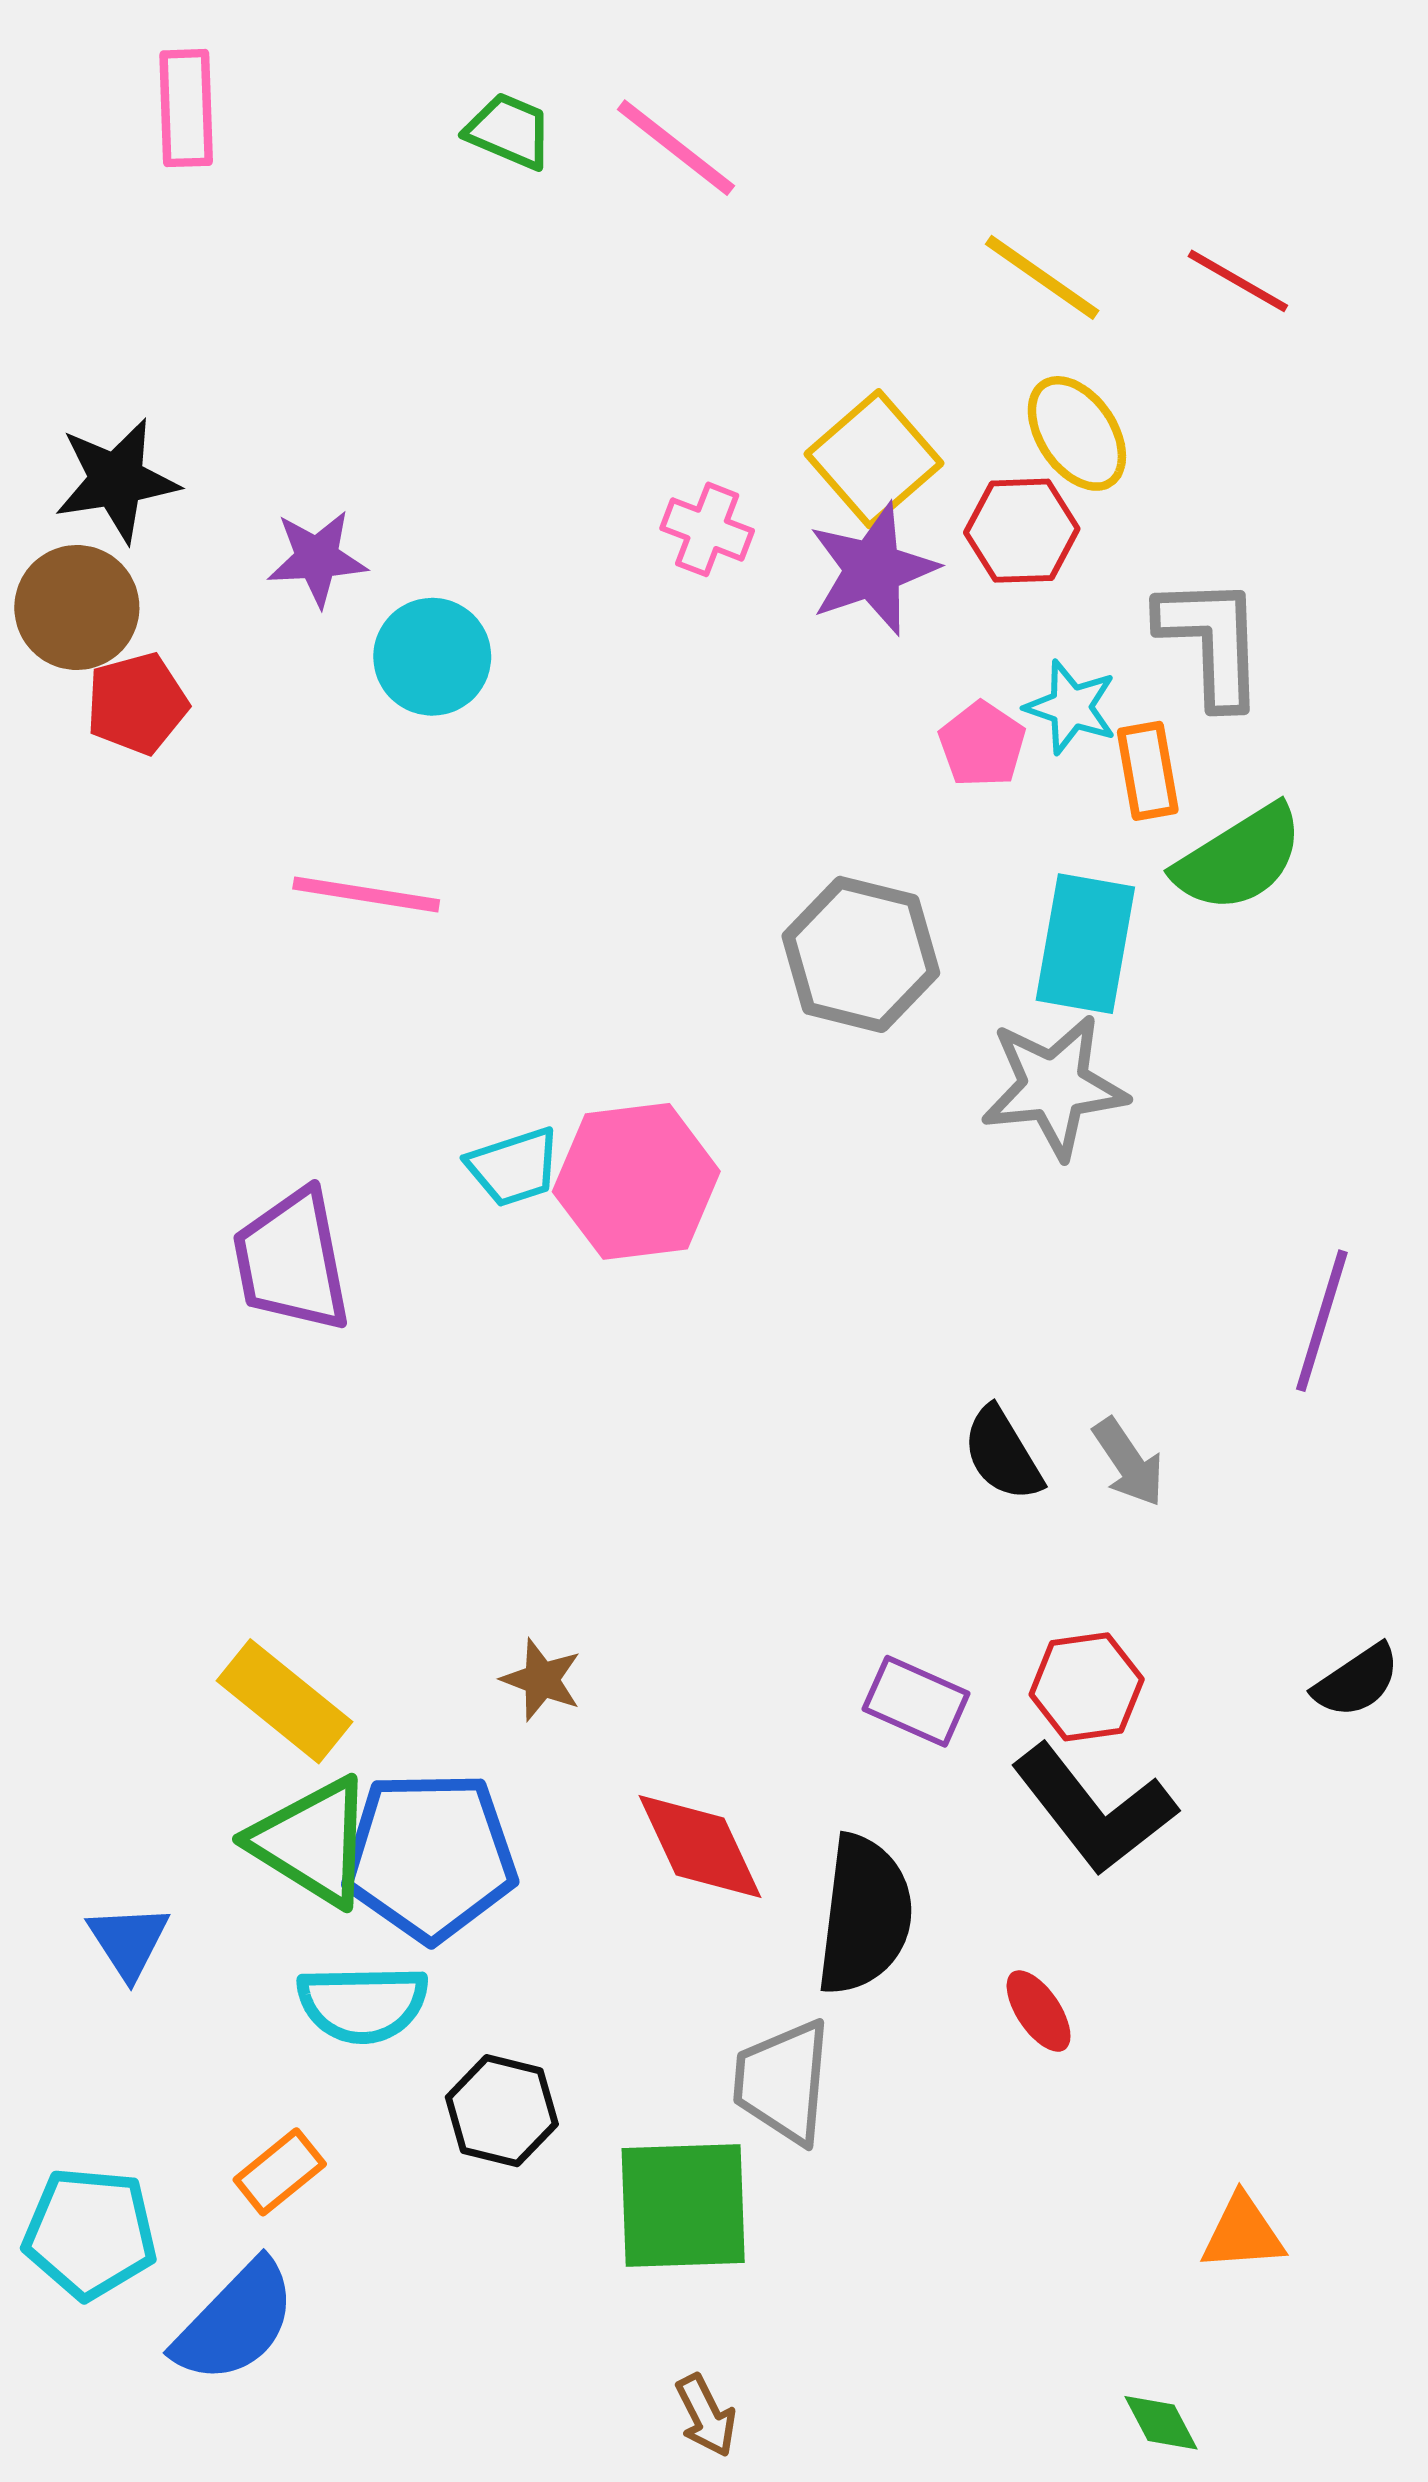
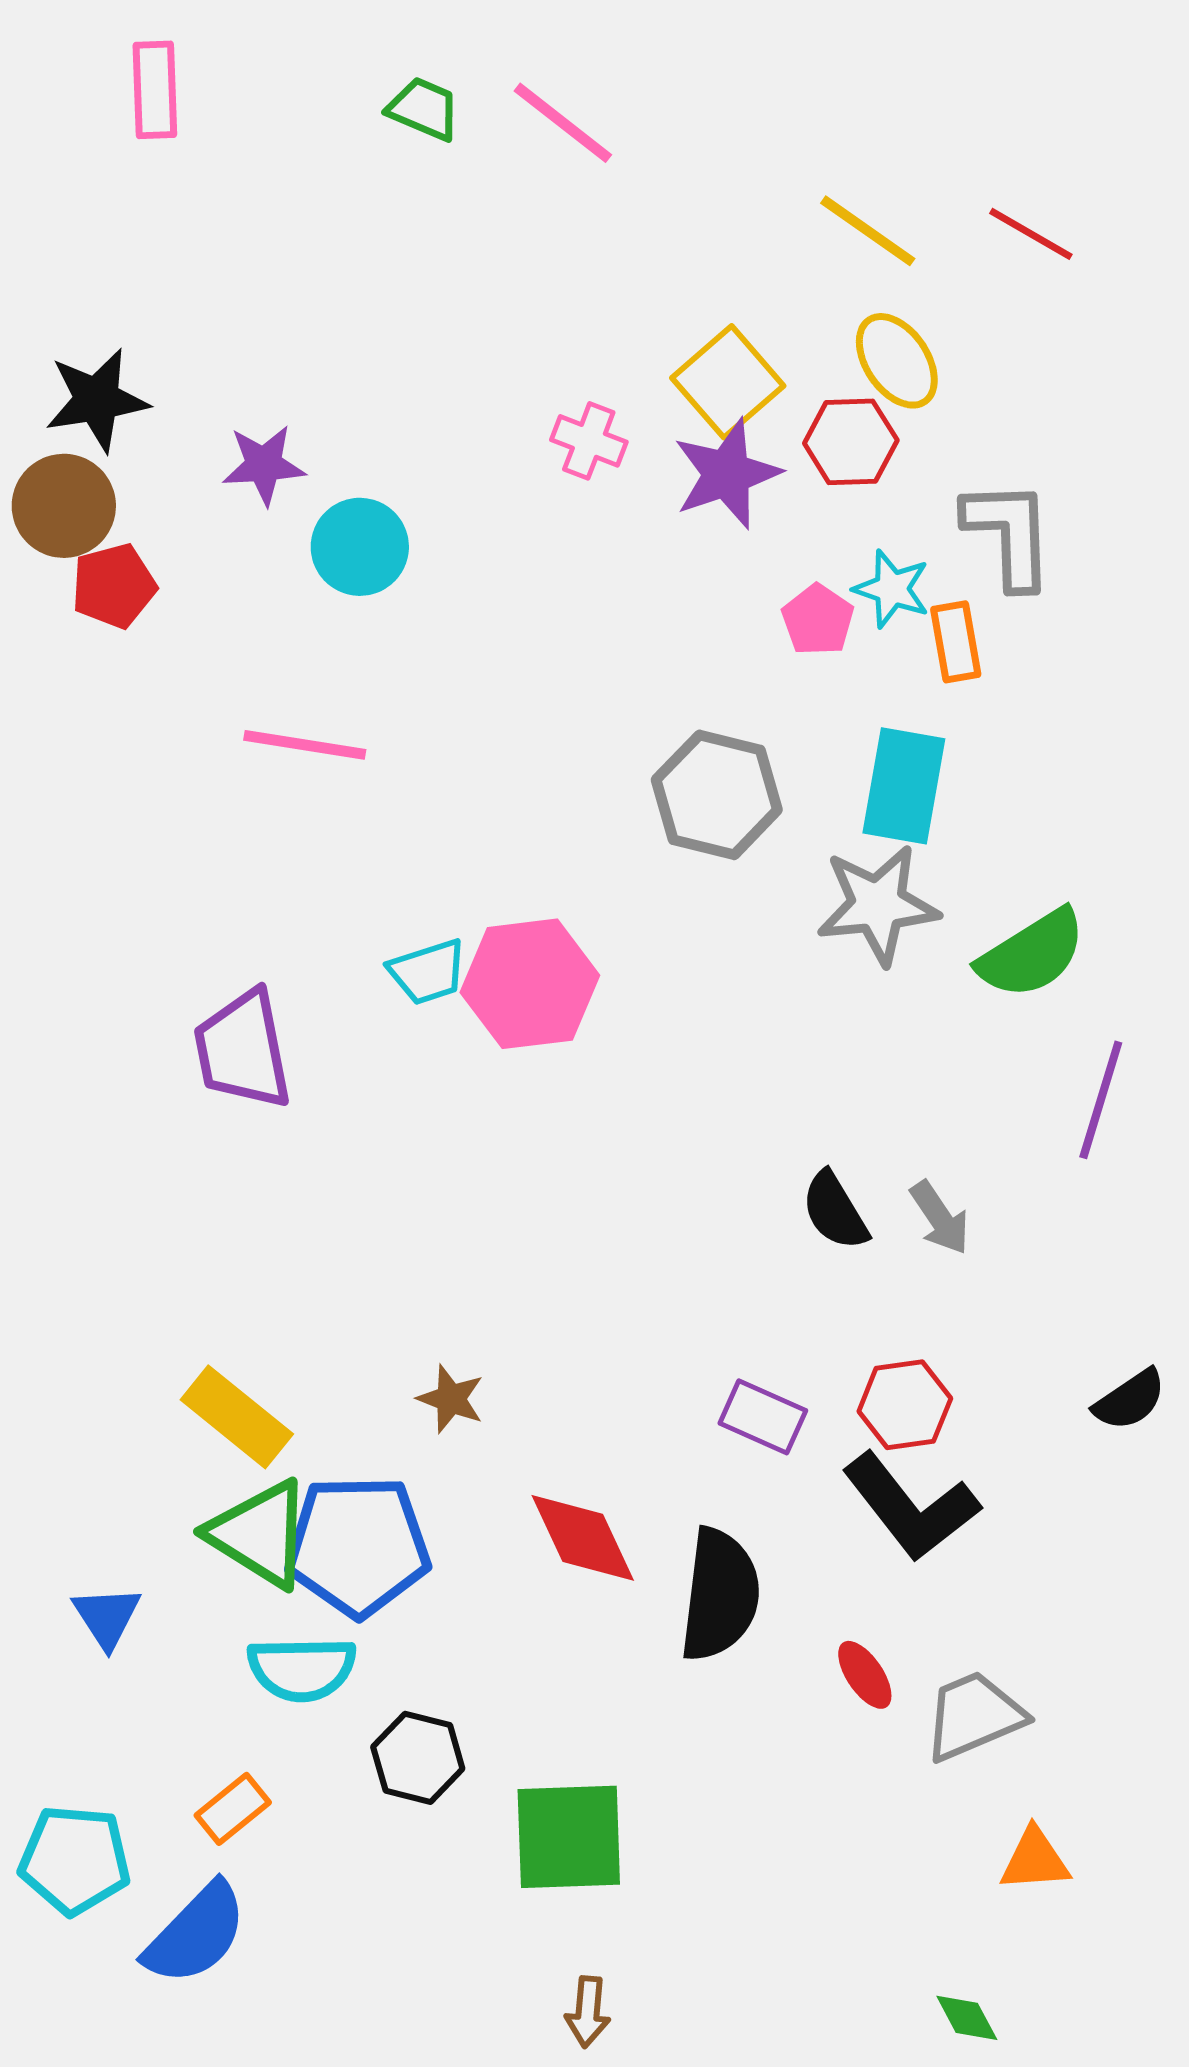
green semicircle: (1239, 858) -> (1032, 954), moved
gray trapezoid: (783, 2082) -> (974, 1716), moved, turned 62
brown arrow: (706, 2416) -> (588, 2012), turned 32

